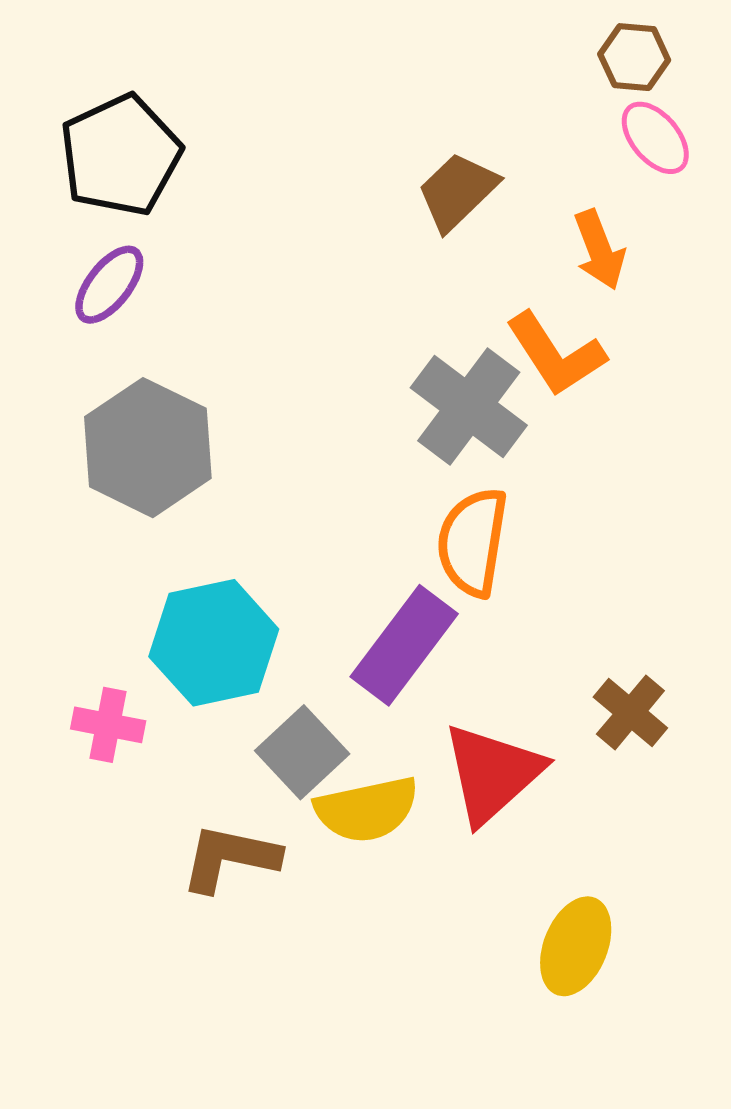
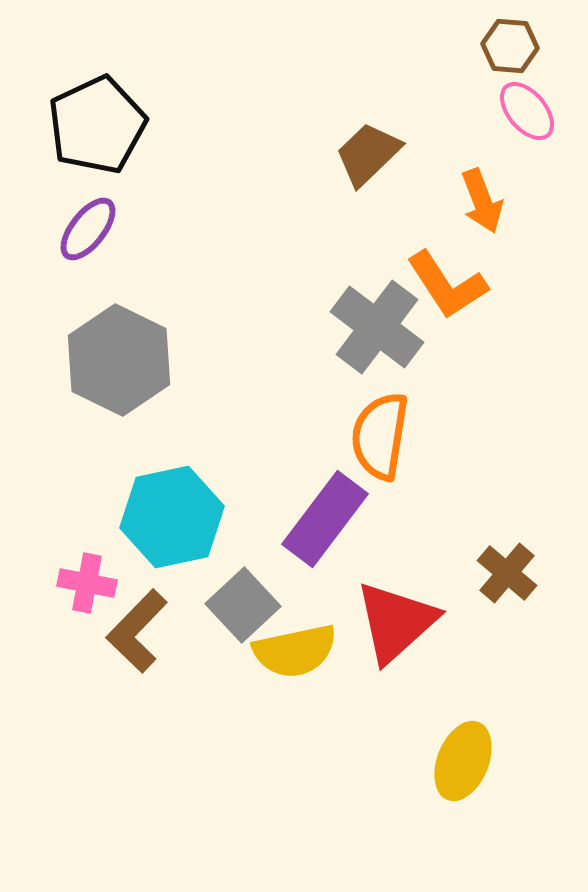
brown L-shape: (230, 858) -> (137, 631), moved, turned -58

